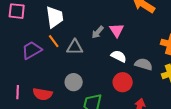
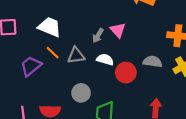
white trapezoid: (55, 17) -> (50, 27), turned -50
white semicircle: (119, 56) -> (105, 59), moved
red circle: (123, 82) -> (126, 73), moved

